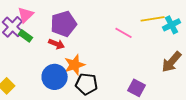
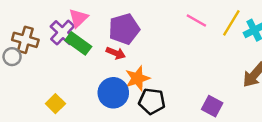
yellow line: (153, 19) -> (231, 23), turned -50
pink line: (124, 33) -> (196, 20), moved
green rectangle: (26, 36) -> (78, 43), size x1.5

